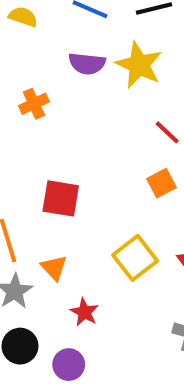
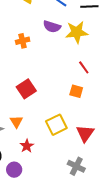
yellow star: (139, 65) -> (77, 32), turned 30
orange square: (161, 183) -> (76, 91), turned 32
red square: (61, 198) -> (26, 89), turned 36

